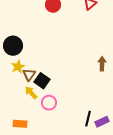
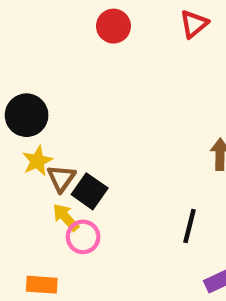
pink circle: (49, 103) -> (83, 237), moved
black line: (88, 119) -> (190, 226), moved

